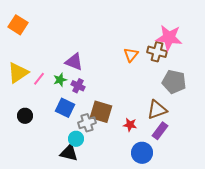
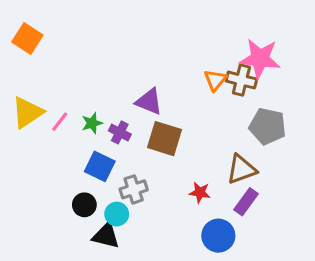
orange triangle: (131, 55) -> (215, 80), moved
purple triangle: (74, 62) -> (149, 102), moved
brown square: (101, 112) -> (164, 139), moved
black circle: (25, 116) -> (84, 205), moved

